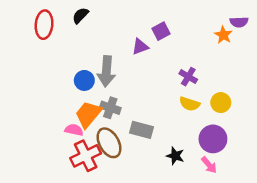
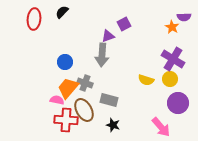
gray arrow: (106, 71) -> (102, 55), moved
purple cross: (188, 77) -> (173, 59), moved, size x1.6
purple circle: (213, 139) -> (178, 103), moved
red cross: (86, 156) -> (66, 120), turned 30
black star: (175, 156) -> (113, 125), moved
pink arrow: (209, 165) -> (161, 127), size x1.5

